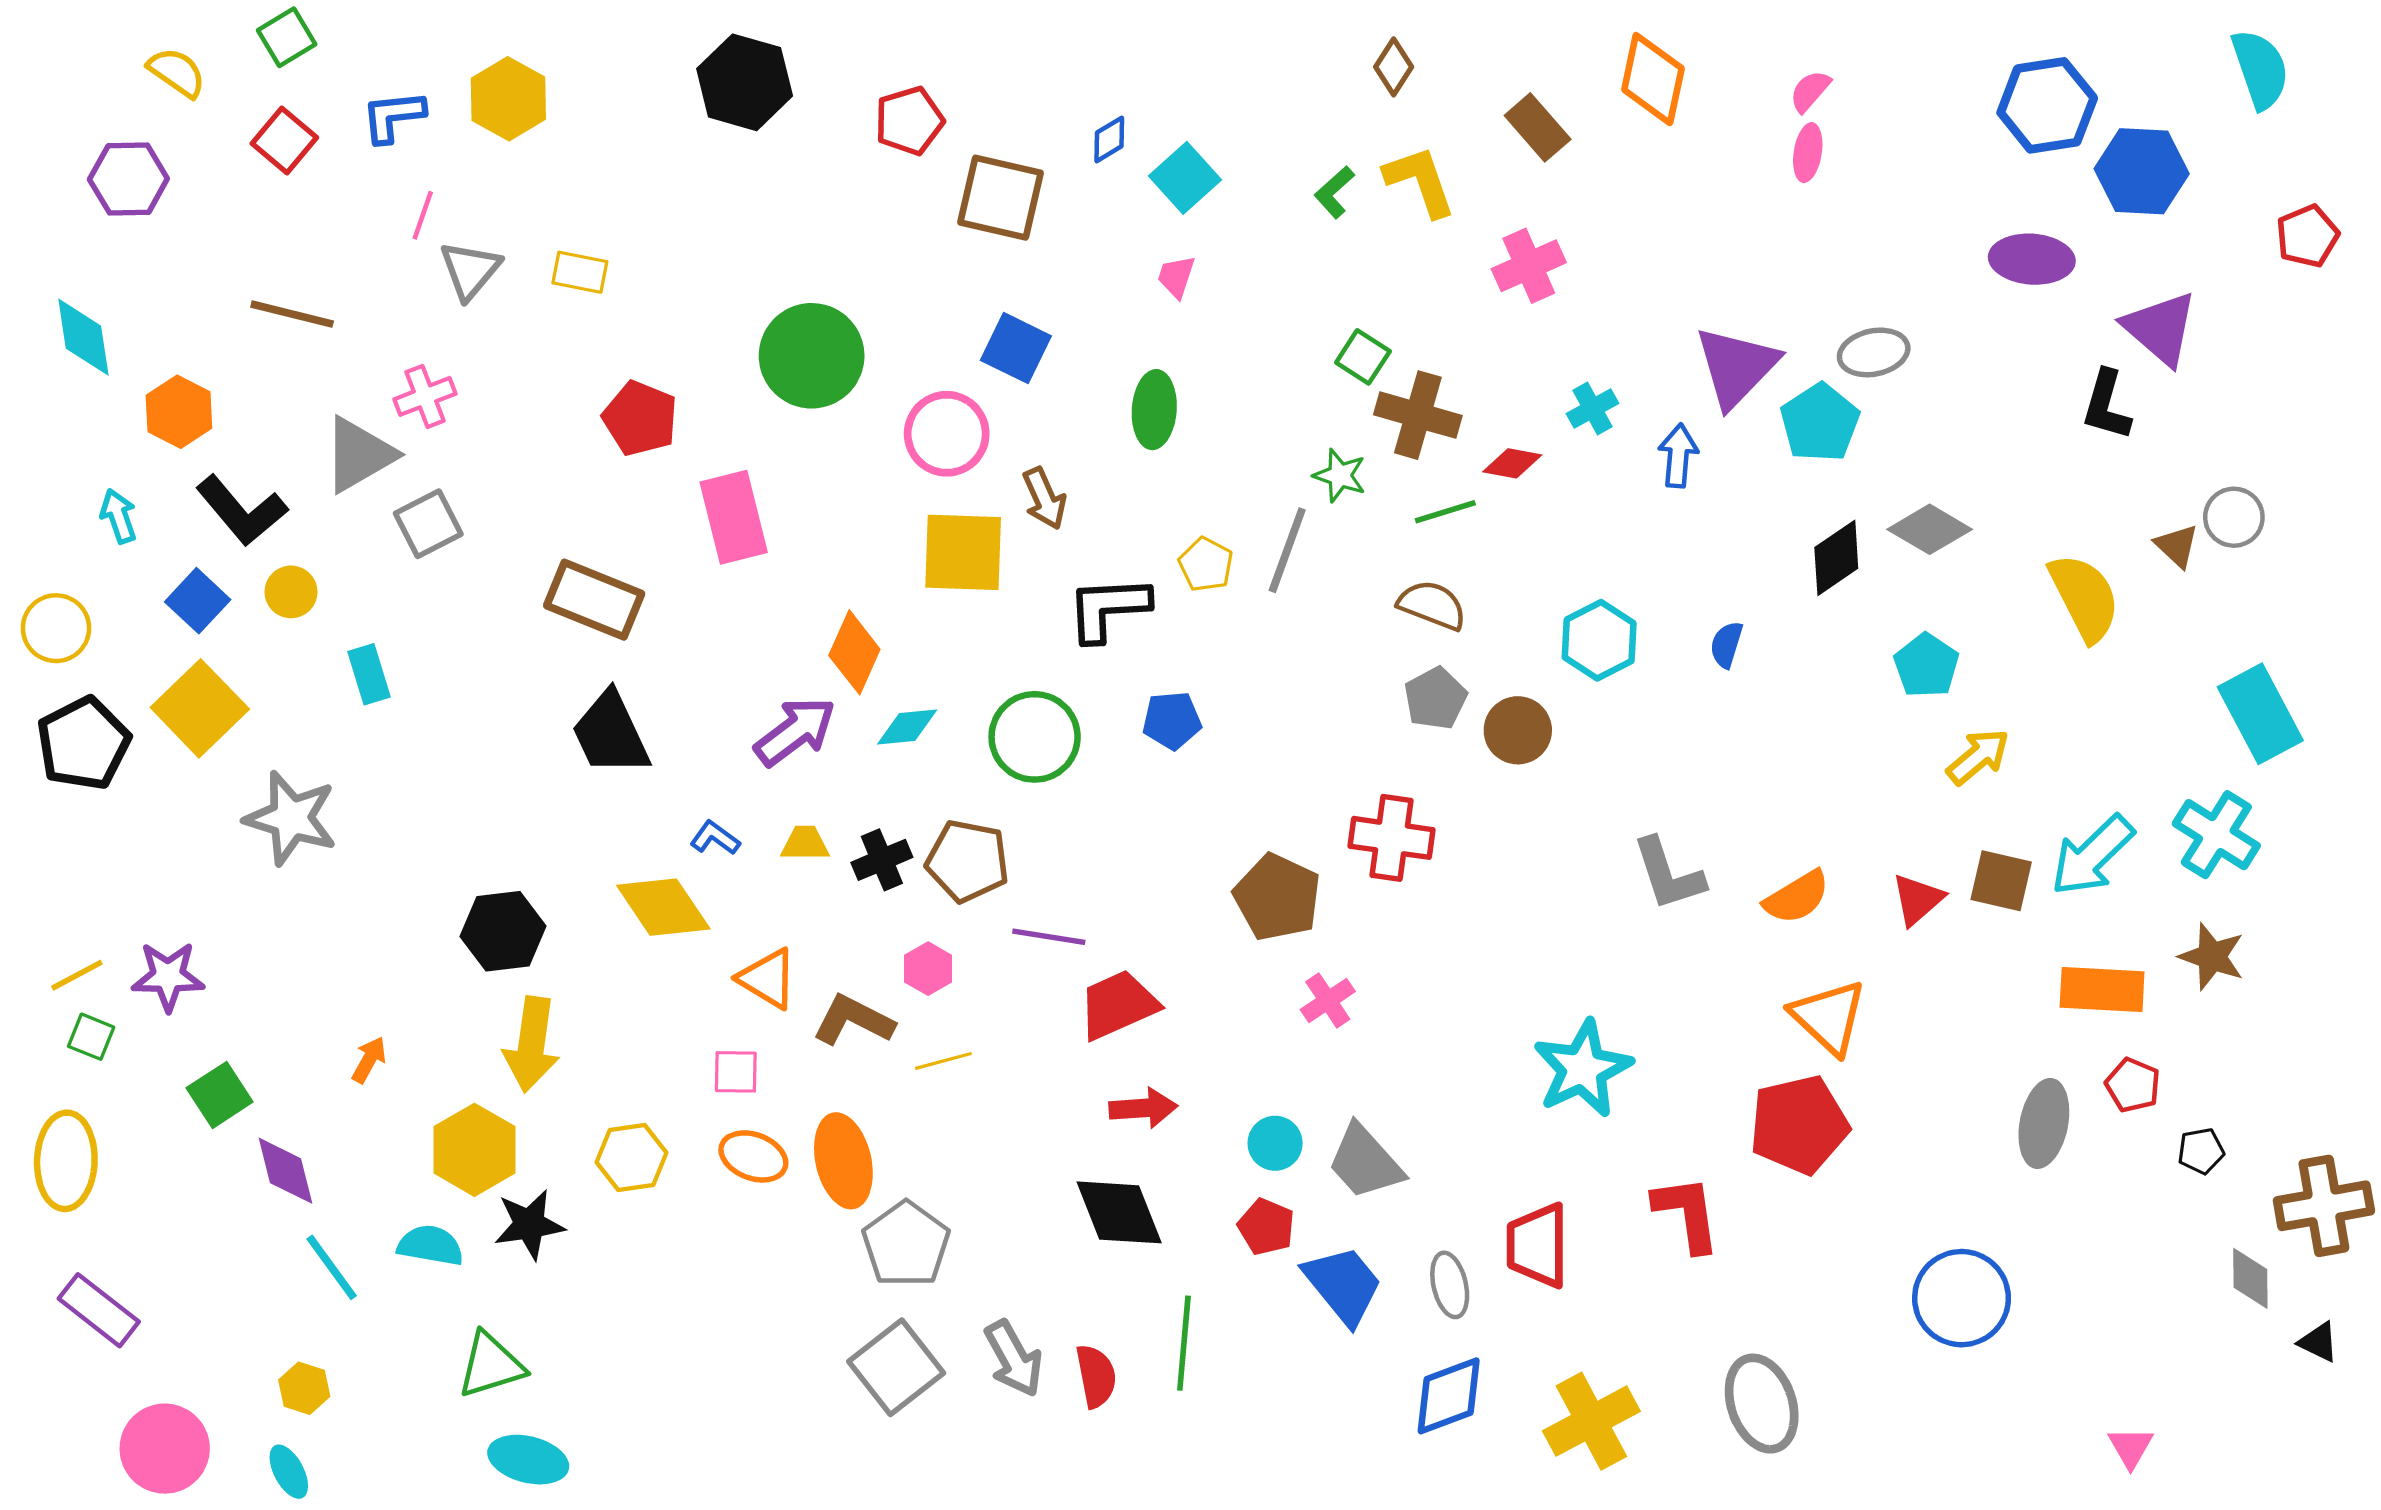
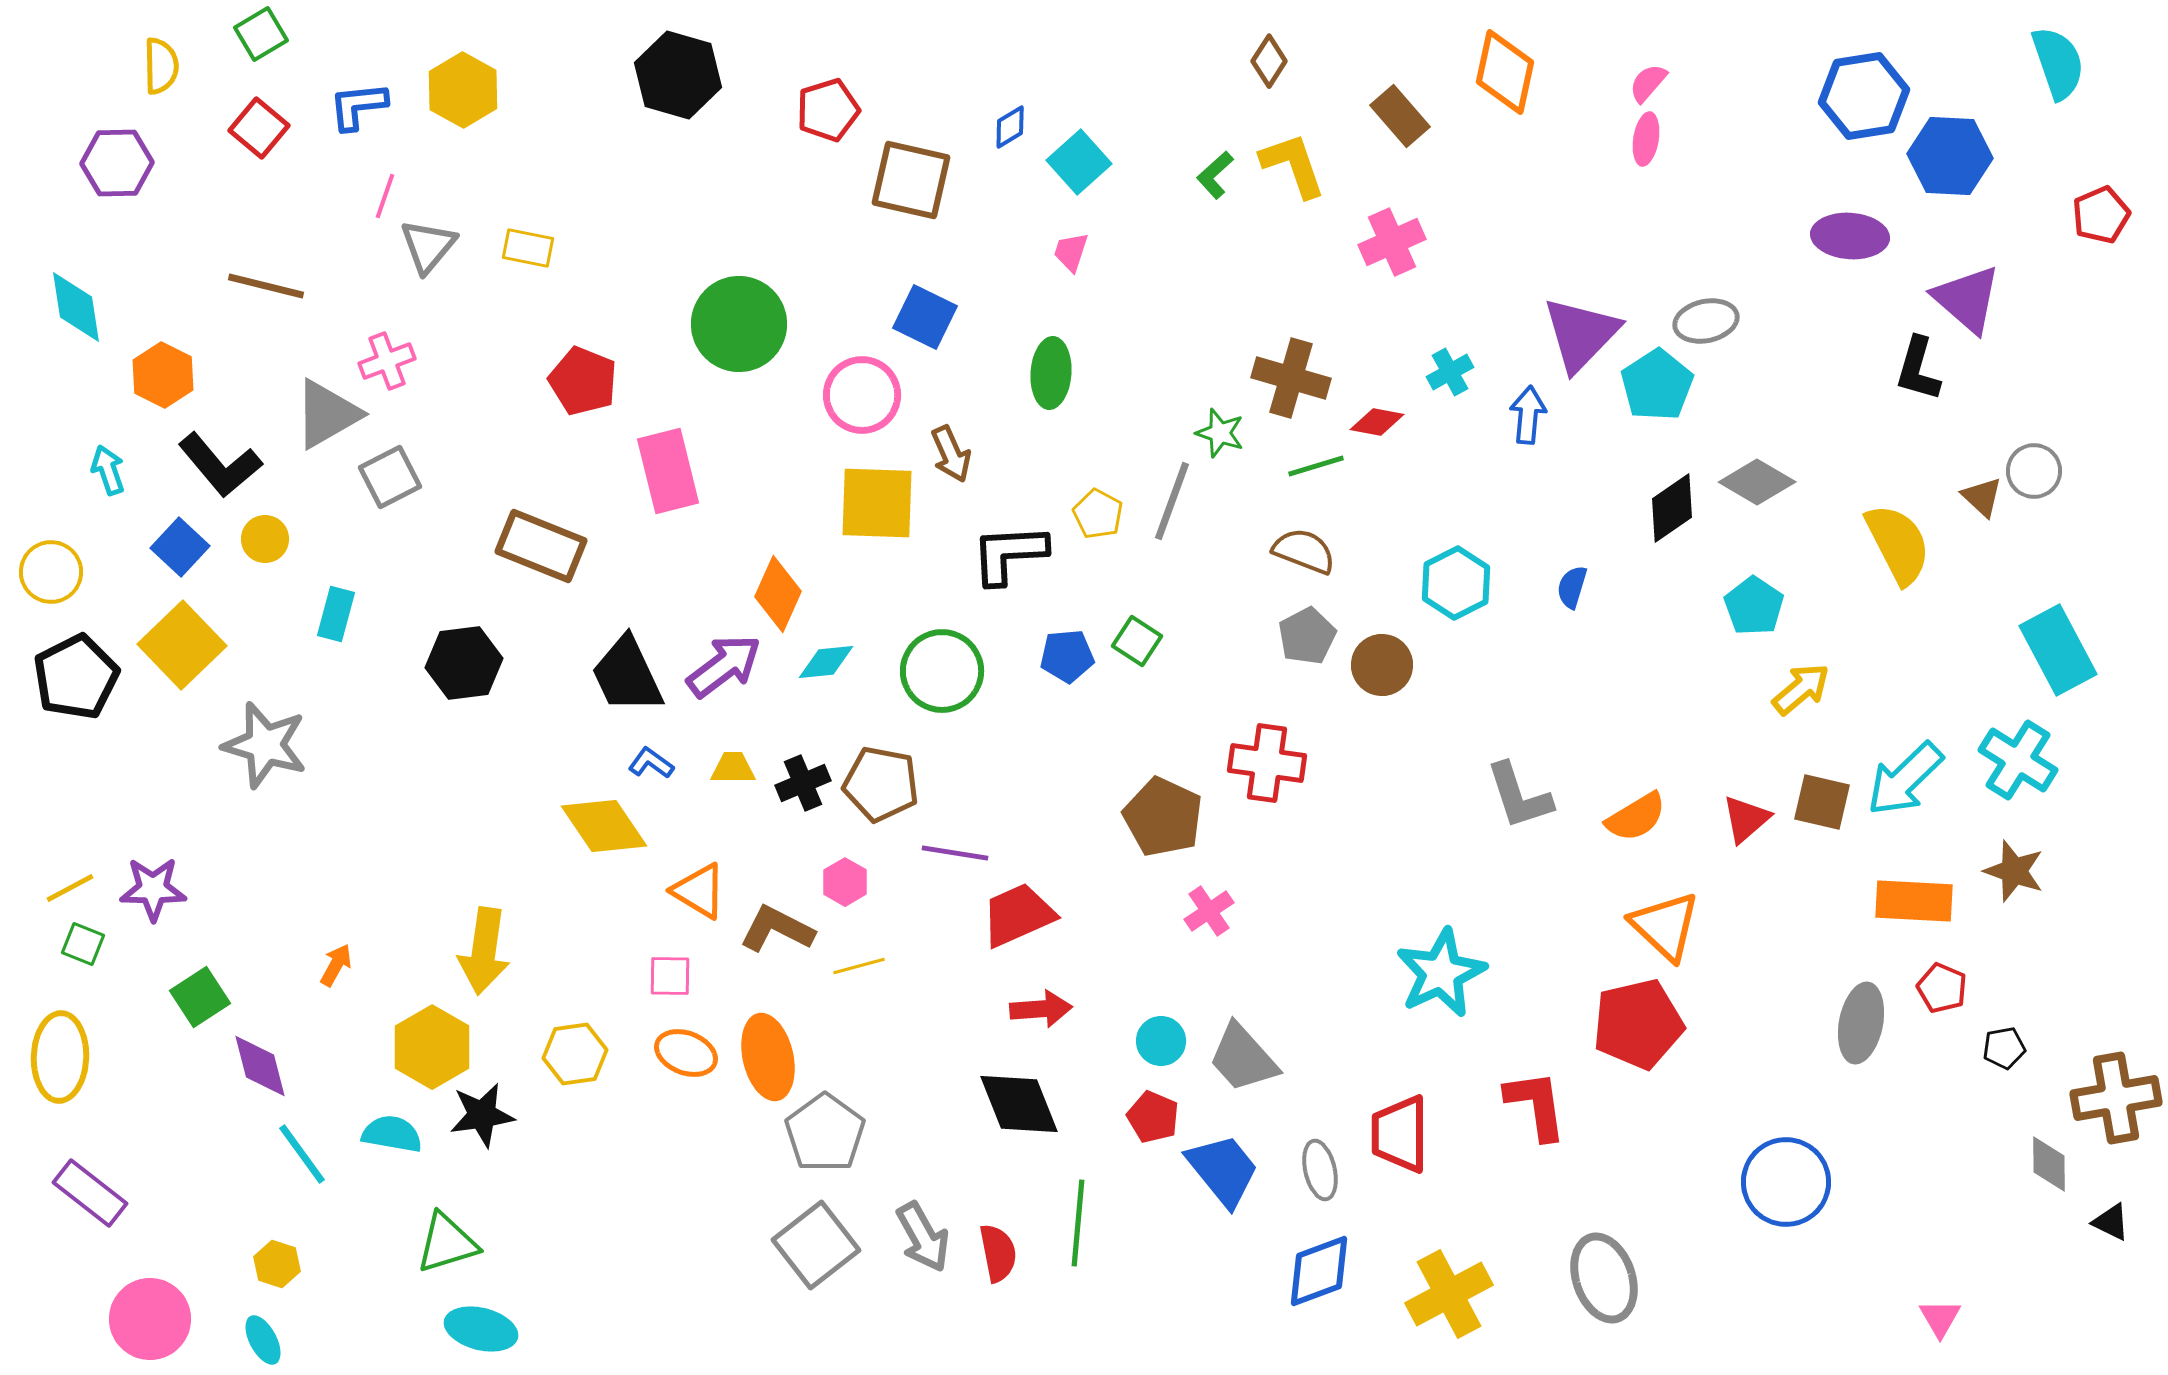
yellow semicircle: (177, 72) -> (161, 66), turned 54
green square: (1363, 357) -> (1137, 641), moved
cyan rectangle: (369, 674) -> (336, 614), turned 32
black trapezoid: (611, 734) -> (627, 675), moved
black hexagon: (503, 931) -> (464, 663), moved

